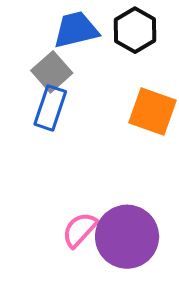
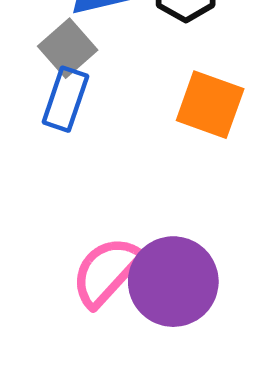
pink semicircle: (80, 230) -> (106, 272), size x1.4

